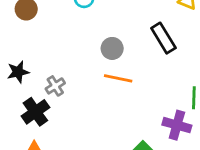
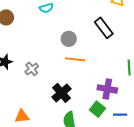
black cross: (35, 112) -> (61, 93), moved
purple cross: (177, 125) -> (107, 89), moved

